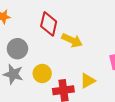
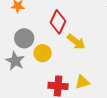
yellow circle: (42, 73) -> (43, 53), moved

